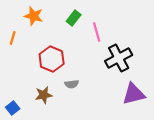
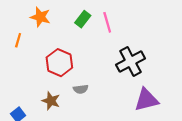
pink line: (97, 32) -> (107, 22), moved
brown star: (44, 95) -> (51, 101), turned 30

